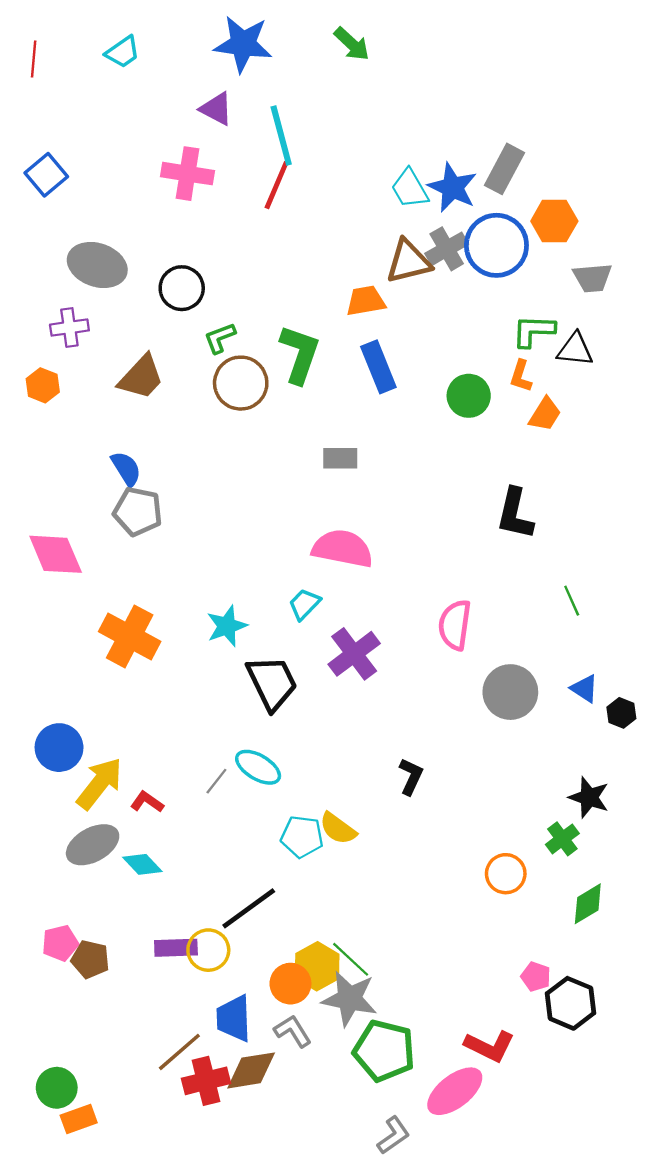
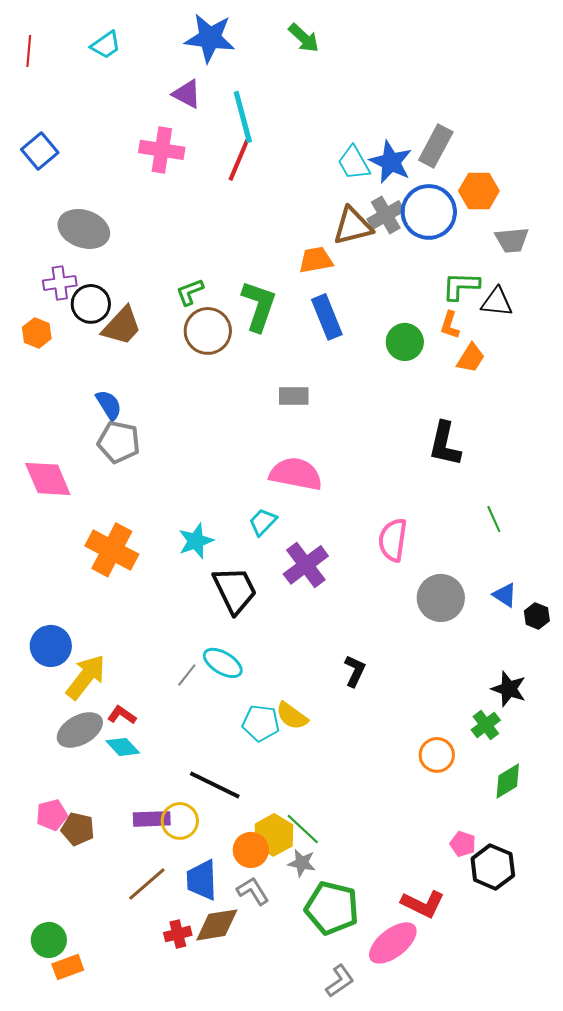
black circle: (182, 288) -> (91, 304), moved
red L-shape: (147, 802) -> (122, 715), moved
black line: (249, 908) -> (215, 785), turned 62
gray star: (349, 999) -> (302, 863), size x0.6
brown line: (179, 1052) -> (147, 884), moved
red cross: (206, 1081) -> (178, 934), size x0.7

